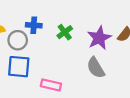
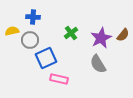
blue cross: (34, 25) -> (33, 17), moved
blue square: (19, 67) -> (46, 58), moved, turned -30

